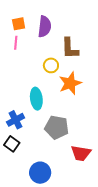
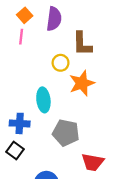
orange square: (19, 24) -> (25, 15), turned -32
blue cross: (16, 120) -> (20, 123), turned 30

